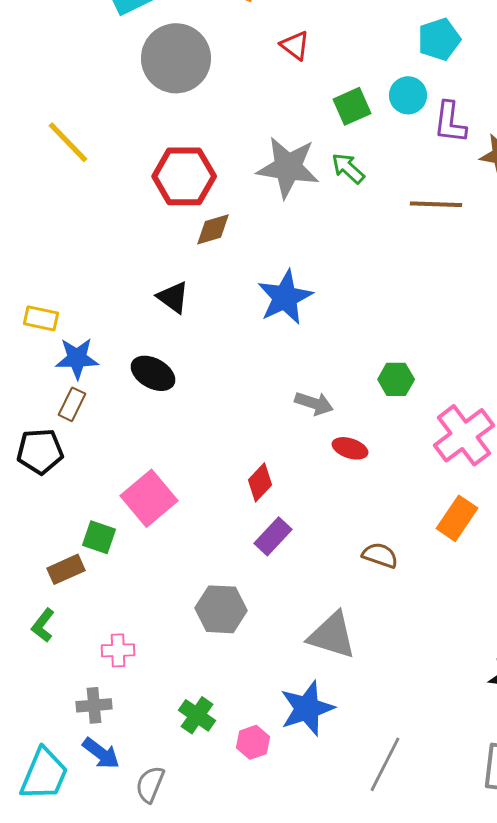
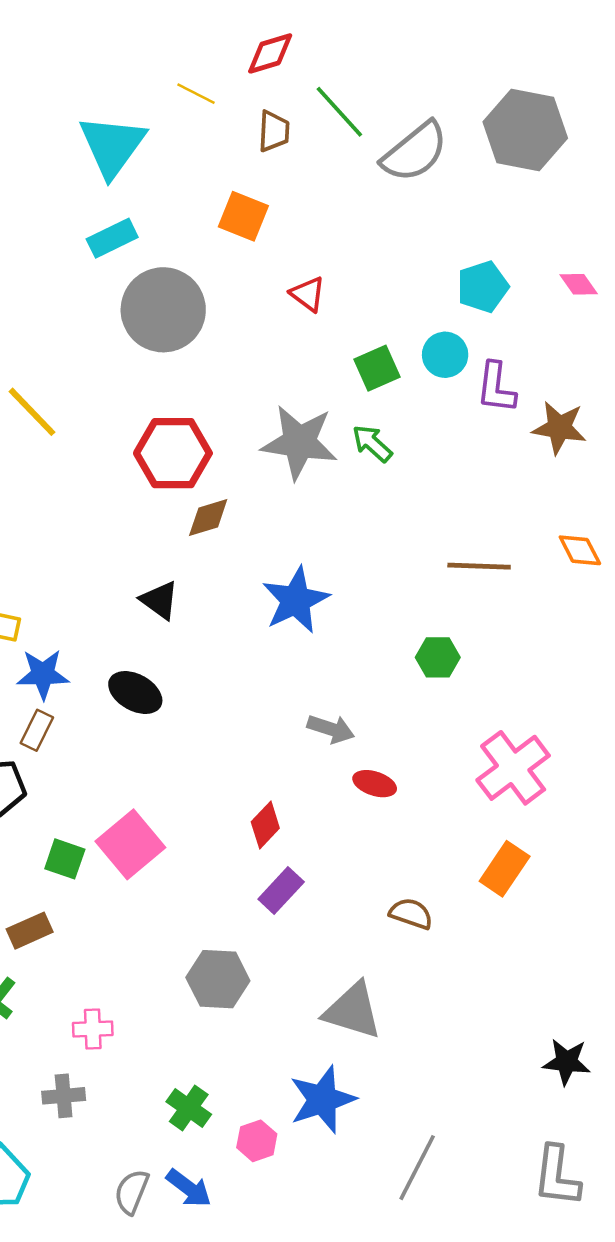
brown line: (436, 204) -> (479, 566), moved
green hexagon: (396, 379) -> (438, 657), moved
green square: (99, 537) -> (65, 859), moved
blue arrow: (101, 753) -> (189, 1188), moved

